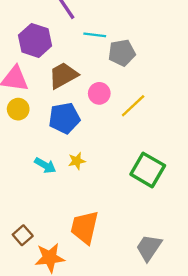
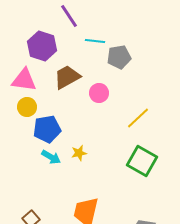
yellow line: (133, 106) -> (138, 118), moved
blue pentagon: (64, 118) -> (47, 129), moved

